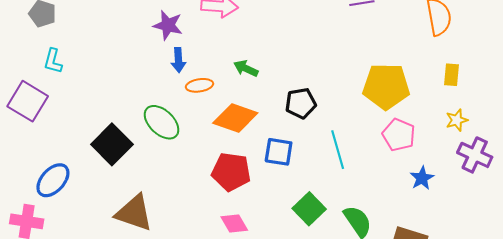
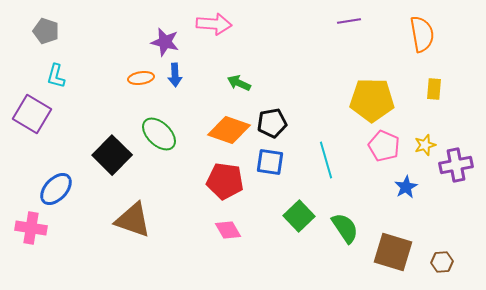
orange ellipse: (199, 85) -> (141, 78), moved
black pentagon: (301, 103) -> (272, 123), moved
yellow star: (457, 120) -> (425, 145), moved
purple cross: (475, 155) -> (456, 165), turned -36

